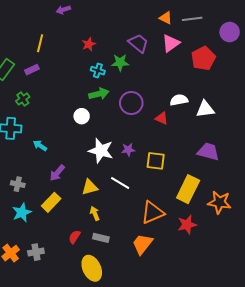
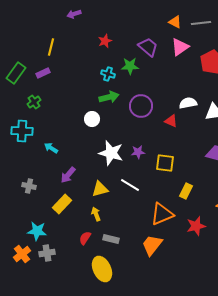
red star: (89, 44) -> (105, 41), moved
yellow rectangle: (188, 189) -> (186, 191), moved, size x0.6
cyan star: (22, 212) -> (37, 231), moved, turned 30
yellow arrow: (95, 214) -> (96, 214), moved

